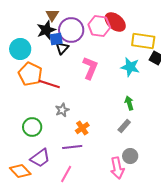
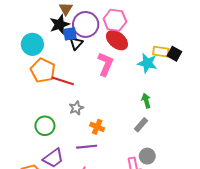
red ellipse: (115, 22) -> (117, 40), moved
yellow rectangle: (143, 41) -> (161, 52), moved, size x0.7
orange cross: (82, 128) -> (97, 127), turned -32

